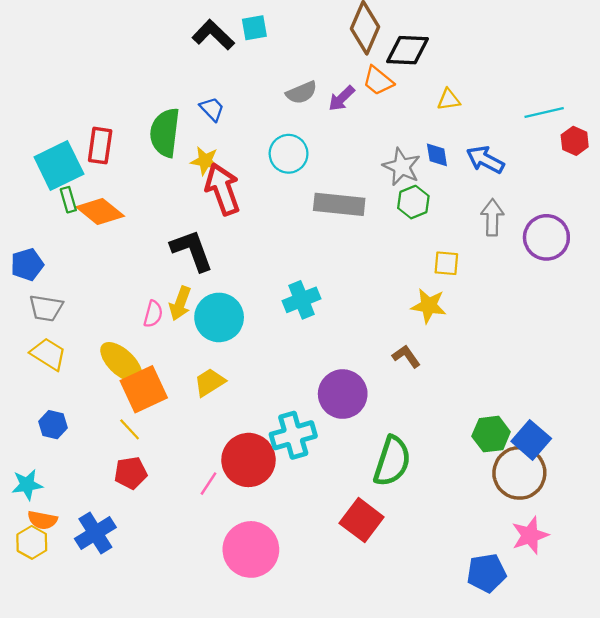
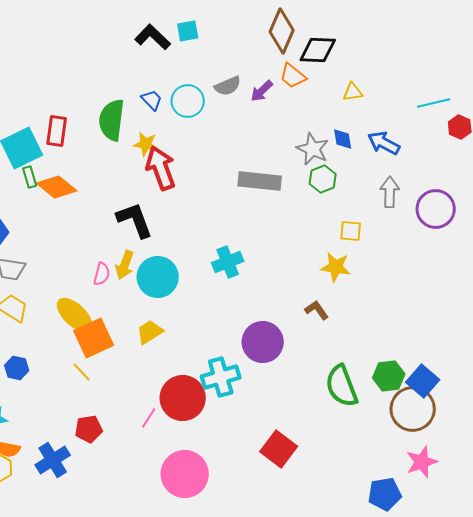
cyan circle: (289, 154) -> (188, 101), moved
green semicircle: (392, 461) -> (342, 386), moved, turned 141
red pentagon: (131, 473) -> (89, 429), moved

